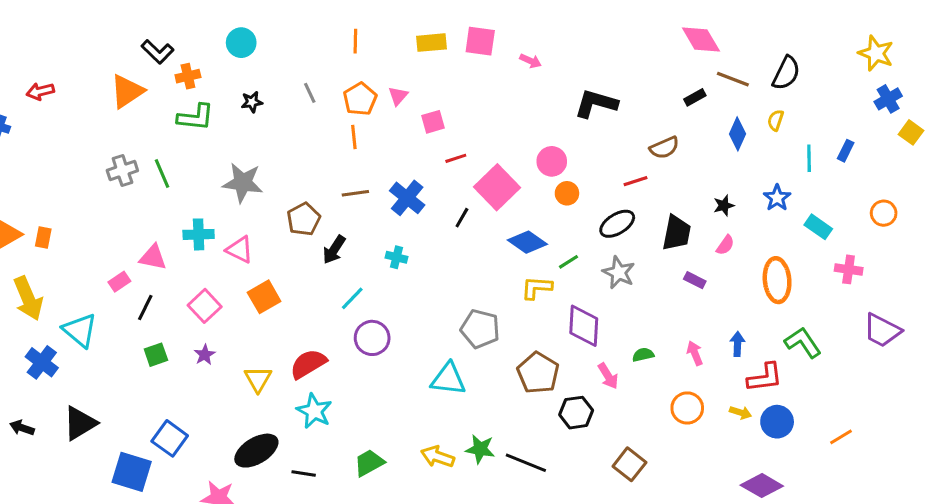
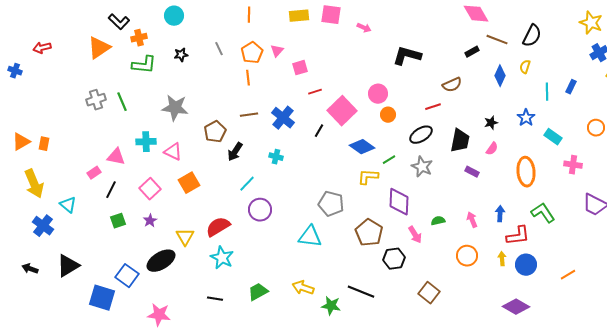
cyan triangle: (80, 330) -> (68, 205), size x0.7
yellow arrow: (741, 413) -> (502, 259), turned -112
green star: (480, 449) -> (331, 306), moved
black ellipse: (256, 451) -> (161, 261), moved

